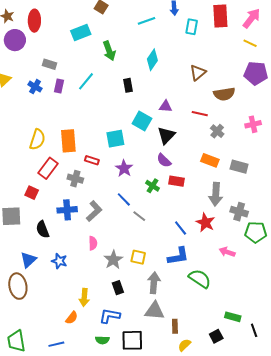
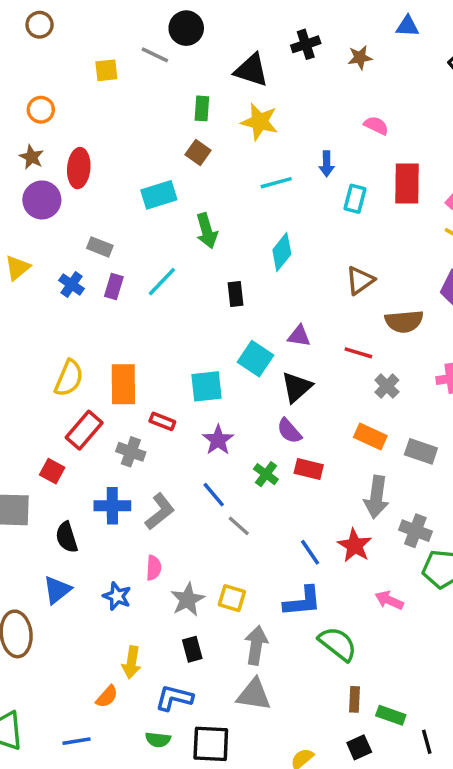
blue triangle: (28, 260) -> (57, 590), moved
blue star: (59, 261) -> (117, 596), moved
brown rectangle: (175, 326) -> (354, 699), moved

